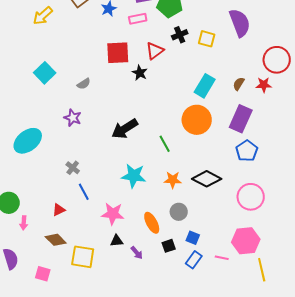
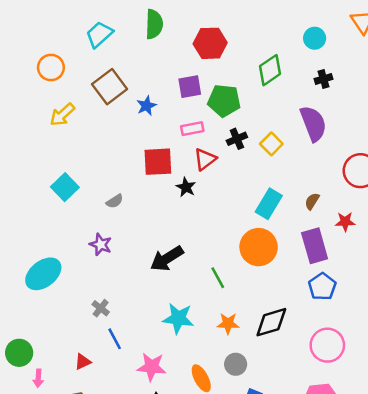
pink rectangle: (138, 19) -> (192, 129), moved
yellow square: (207, 39) -> (271, 144), turned 30
red star: (264, 85) -> (345, 222), moved
purple rectangle: (241, 119) -> (315, 246), turned -40
black diamond: (207, 179) -> (271, 322), turned -44

